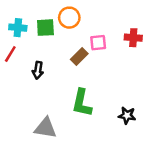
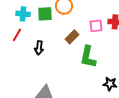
pink square: (98, 43) -> (96, 26), moved
green L-shape: (82, 103) -> (88, 57), moved

